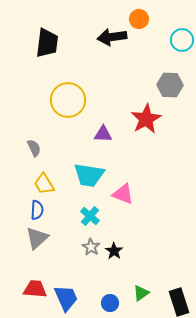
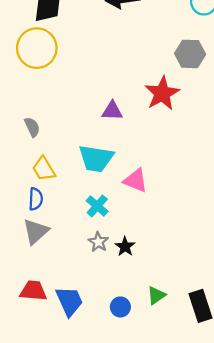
yellow circle: (68, 100) -> (37, 48), moved

